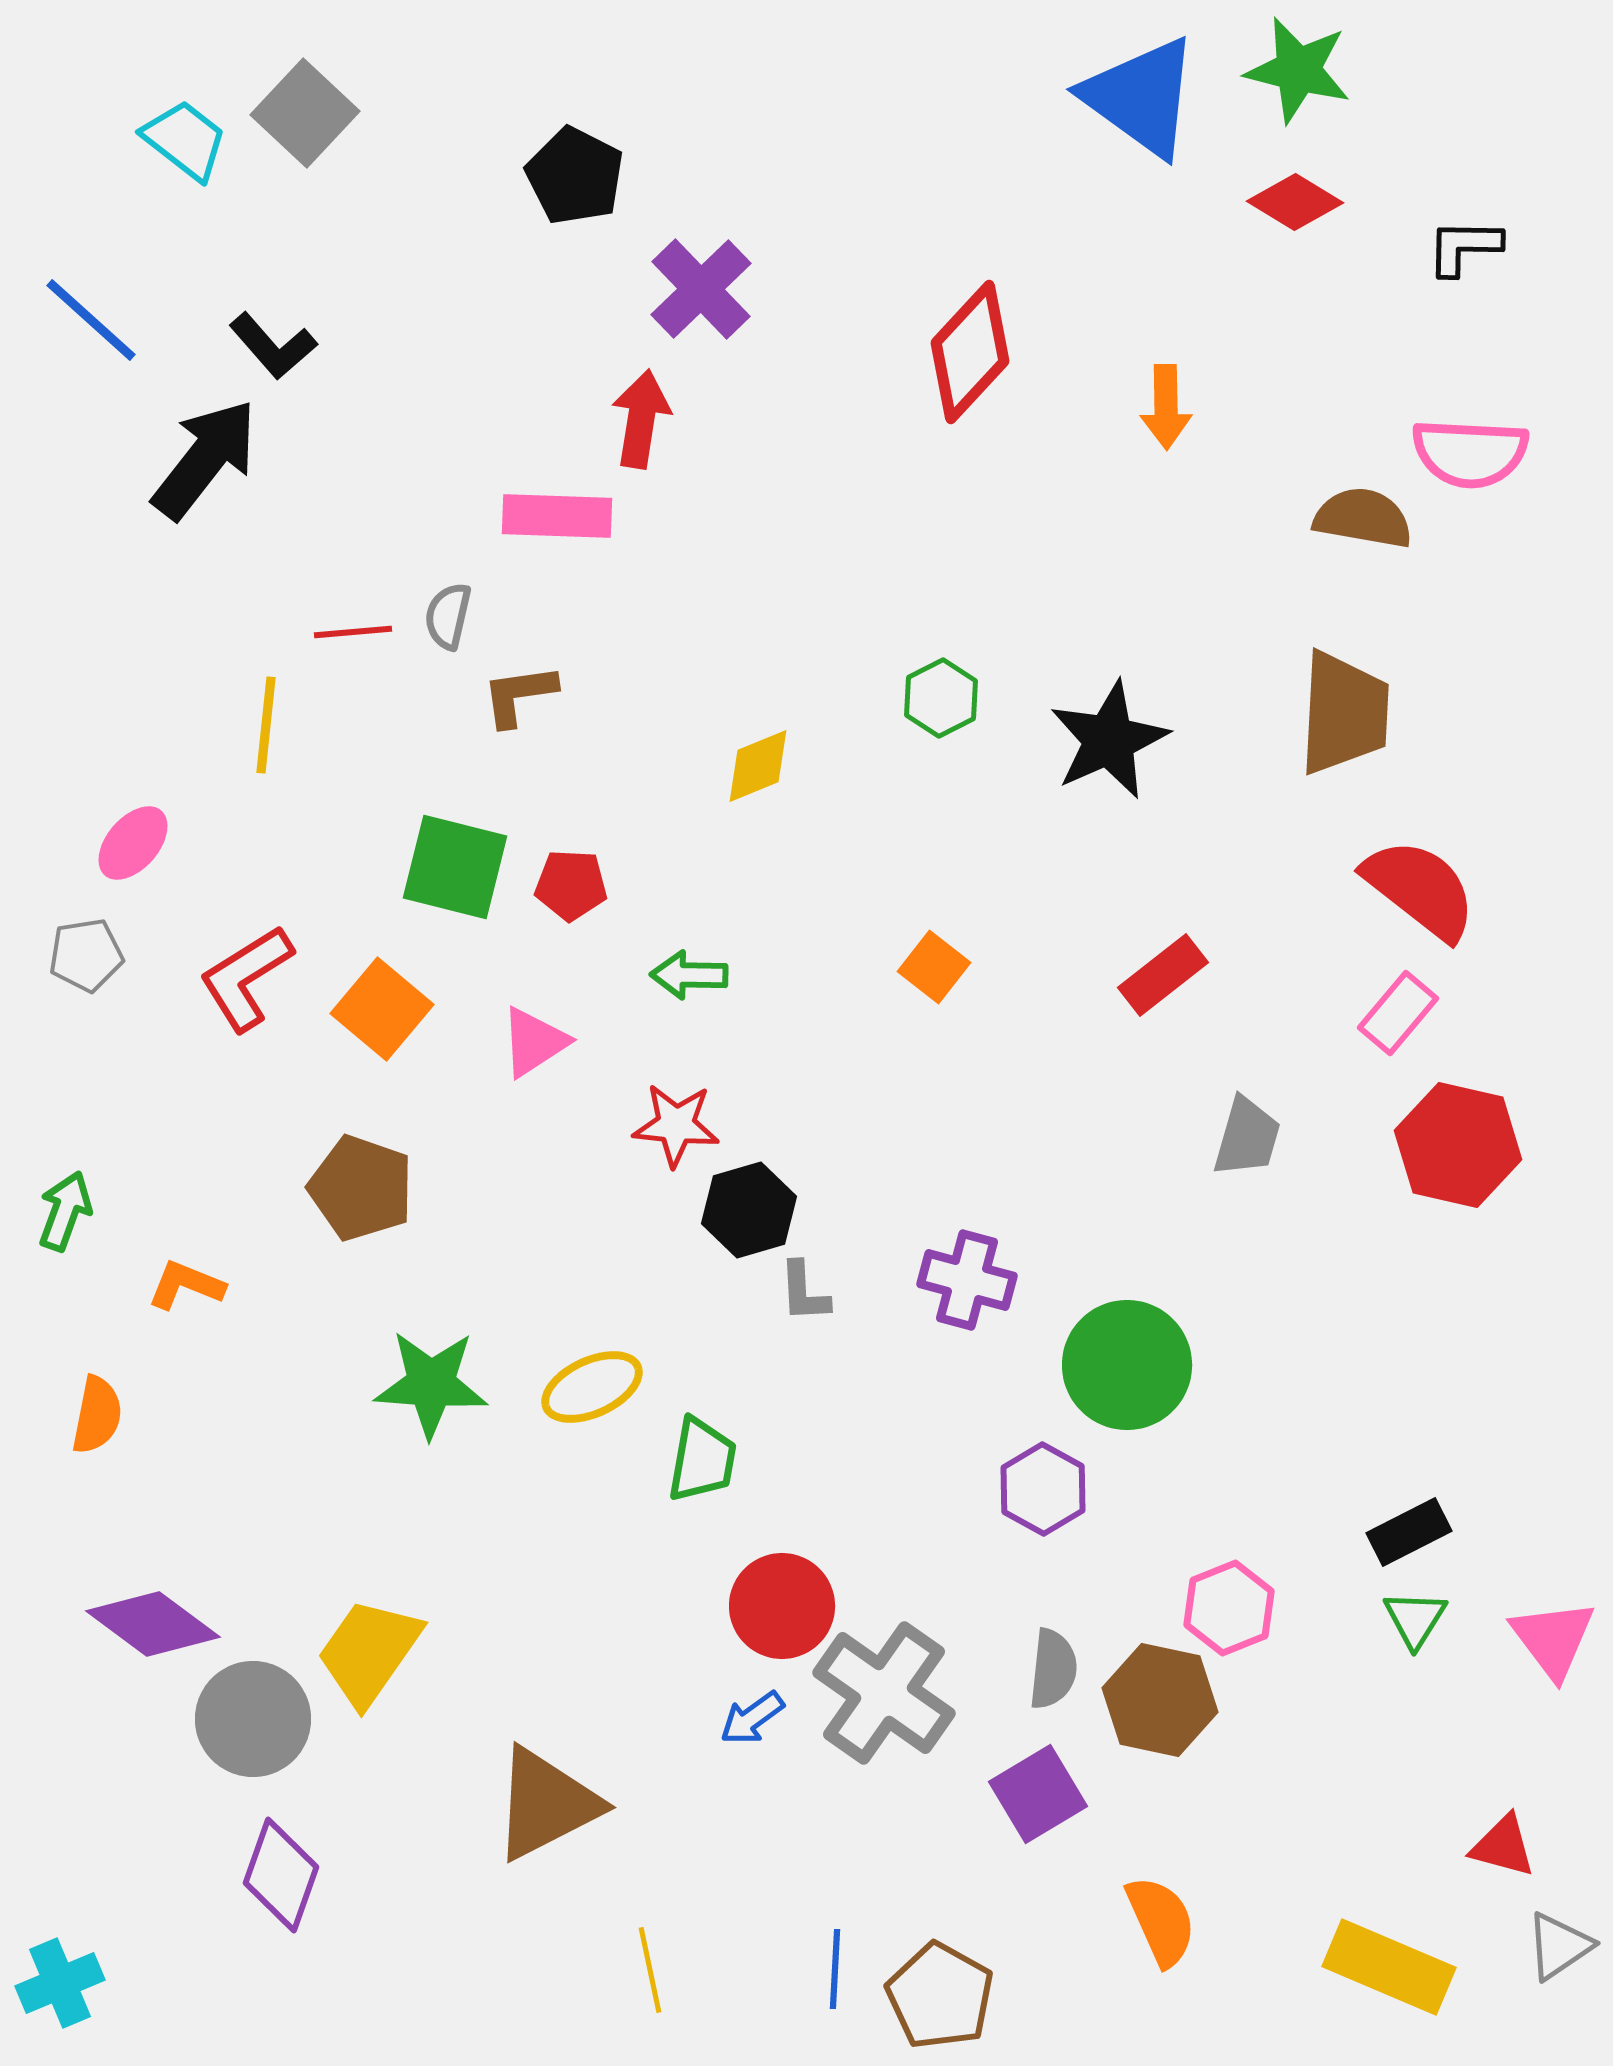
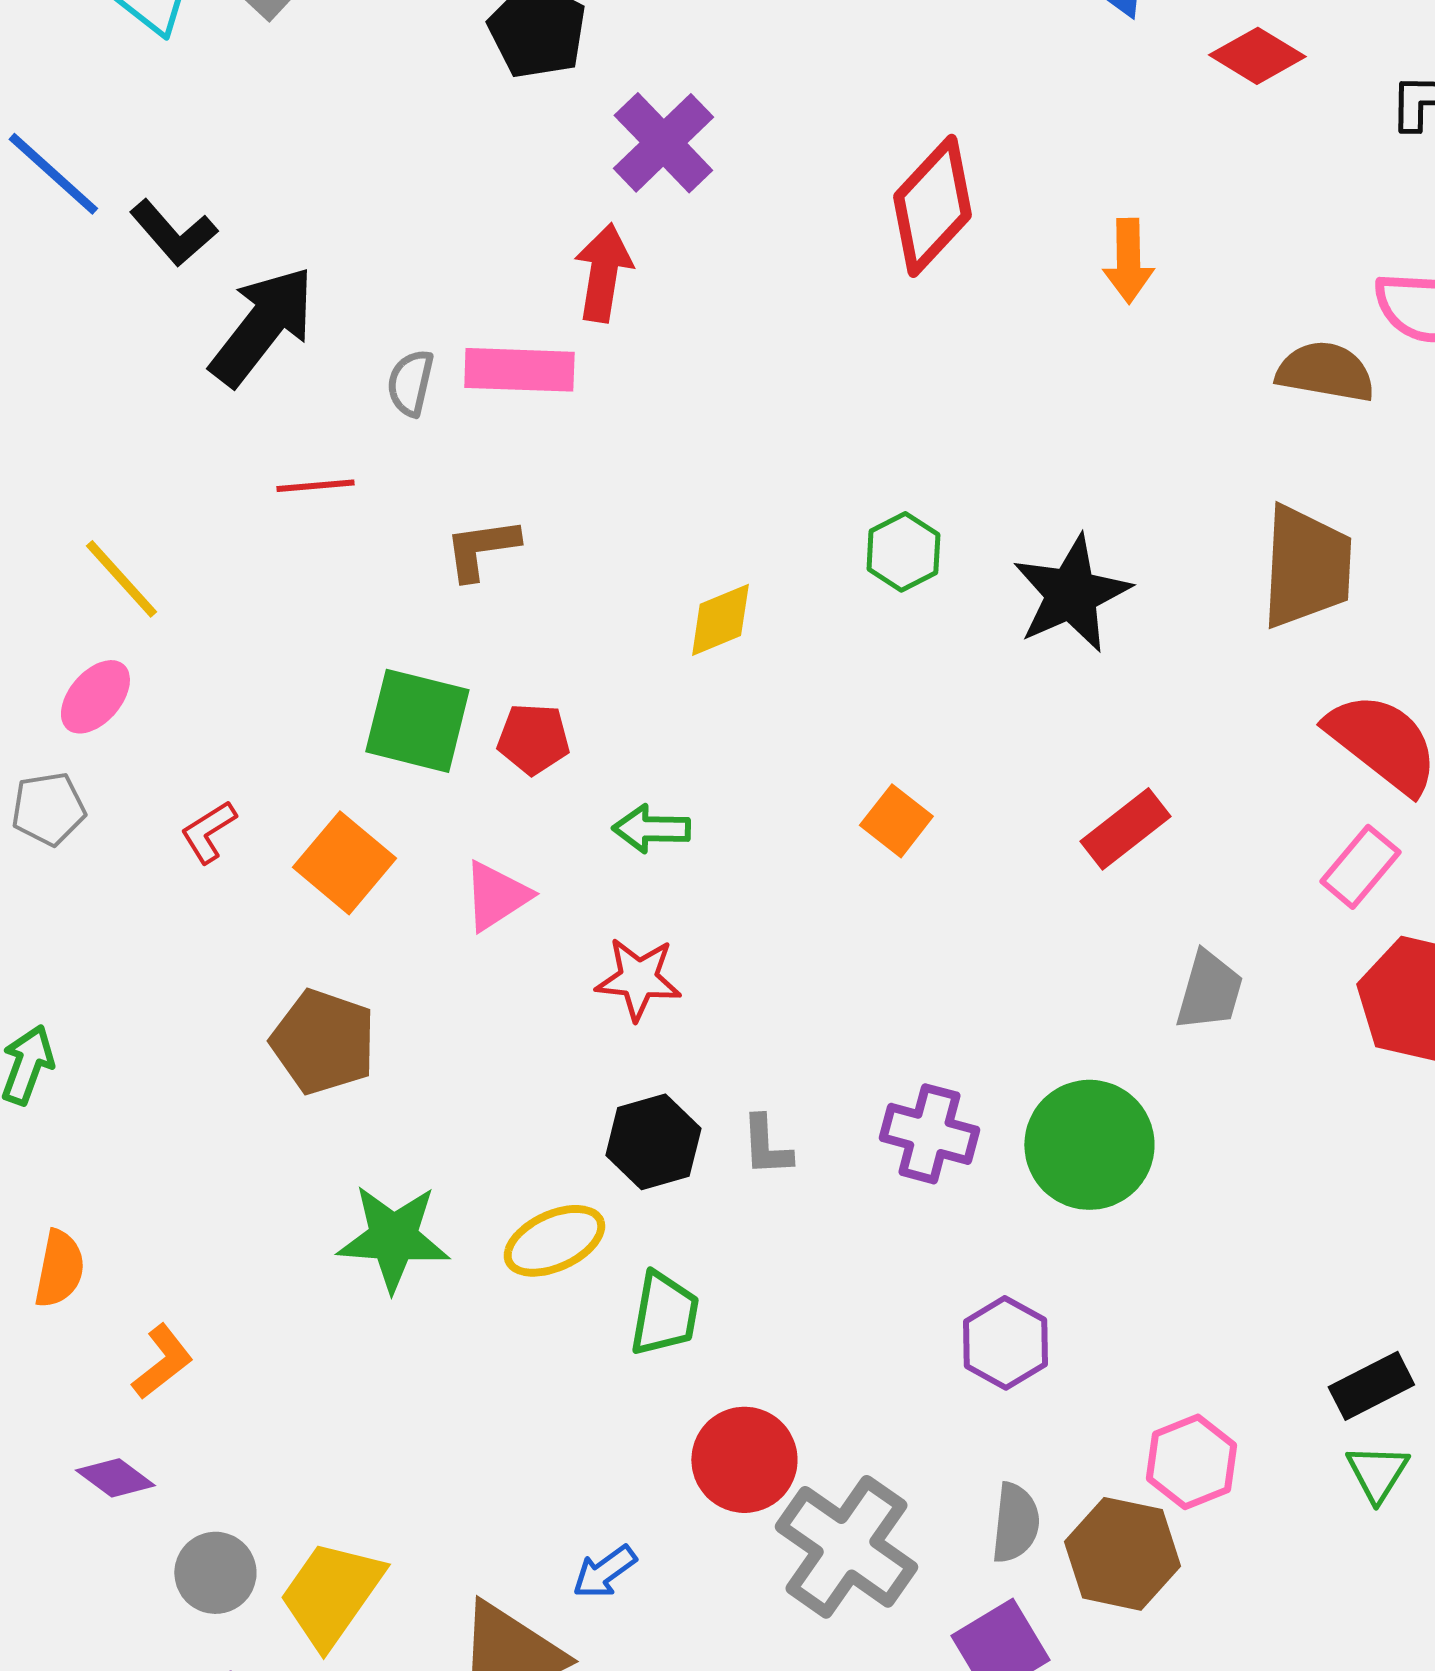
black L-shape: (273, 346) -> (173, 233), moved
black arrow: (205, 459) -> (262, 326), moved
gray semicircle: (448, 616) -> (410, 383), moved
yellow line: (266, 725) -> (121, 579), moved, turned -48
red L-shape: (246, 978) -> (208, 832), size x0.6
black hexagon: (749, 1210) -> (653, 1142), moved
orange L-shape: (186, 1285) -> (162, 1362), moved, turned 120
green circle: (1127, 1365) -> (1089, 1145), moved
purple diamond: (153, 1624) -> (115, 1478), size x0.6
yellow trapezoid: (369, 1652) -> (331, 1594), moved
blue arrow: (752, 1718) -> (604, 1572), moved
gray circle: (253, 1719) -> (215, 1573), size x0.7

